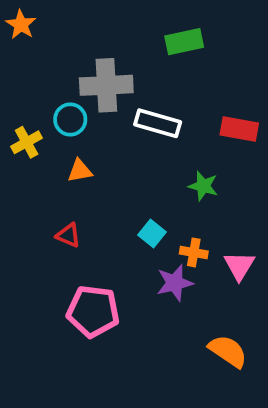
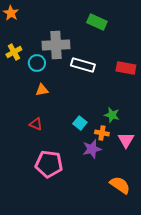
green rectangle: (184, 42) -> (97, 22), turned 36
yellow cross: (27, 142) -> (14, 52), moved
green star: (203, 186) -> (112, 115), moved

